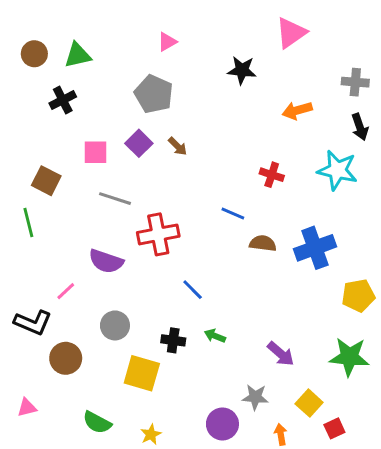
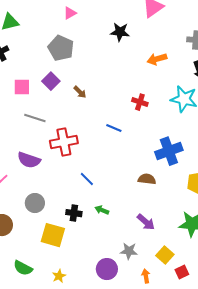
brown arrow: (178, 146) -> (80, 92), moved
brown semicircle: (263, 243) -> (147, 179), moved

